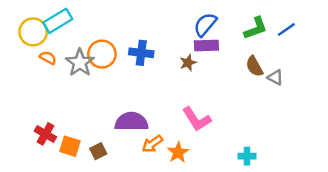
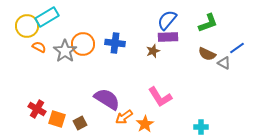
blue line: (286, 29) -> (237, 48), moved
brown semicircle: (254, 66) -> (207, 54), turned -36
purple semicircle: (131, 122) -> (107, 99), turned 32

